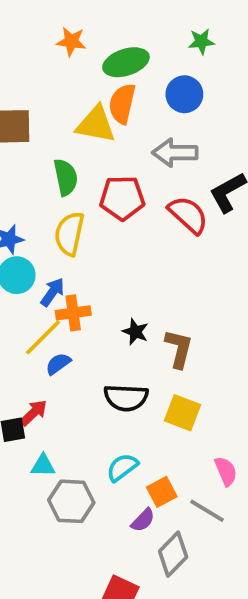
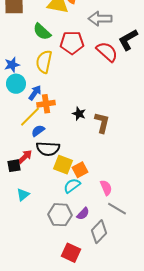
green semicircle: (66, 177) -> (42, 32), turned 144
black semicircle: (126, 398) -> (48, 149), moved
yellow square: (183, 413) -> (63, 165), moved
cyan triangle: (43, 466) -> (23, 195), moved, turned -40
pink semicircle: (226, 471) -> (106, 188), moved
orange square: (162, 492) -> (80, 170), moved
gray hexagon: (71, 501) -> (60, 215), moved

